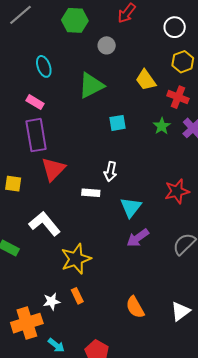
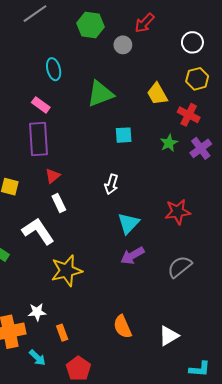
gray circle: (107, 45) -> (123, 45), moved
red triangle: (53, 169) -> (53, 176), size x0.6
white rectangle: (91, 193) -> (59, 203), moved, turned 54
orange rectangle: (77, 296) -> (62, 333), moved

